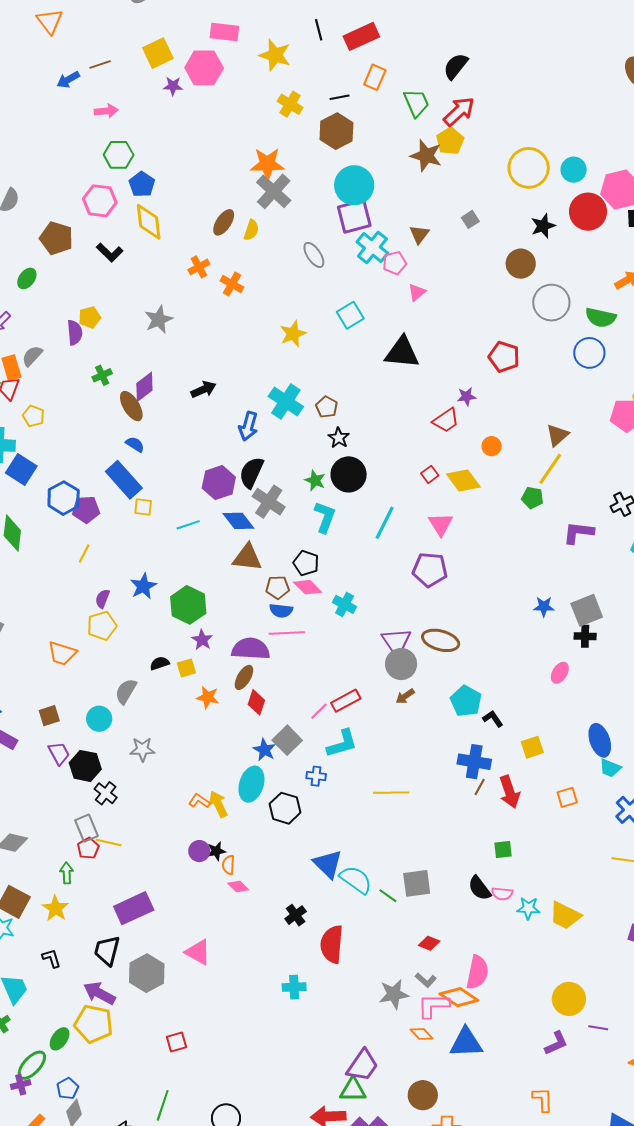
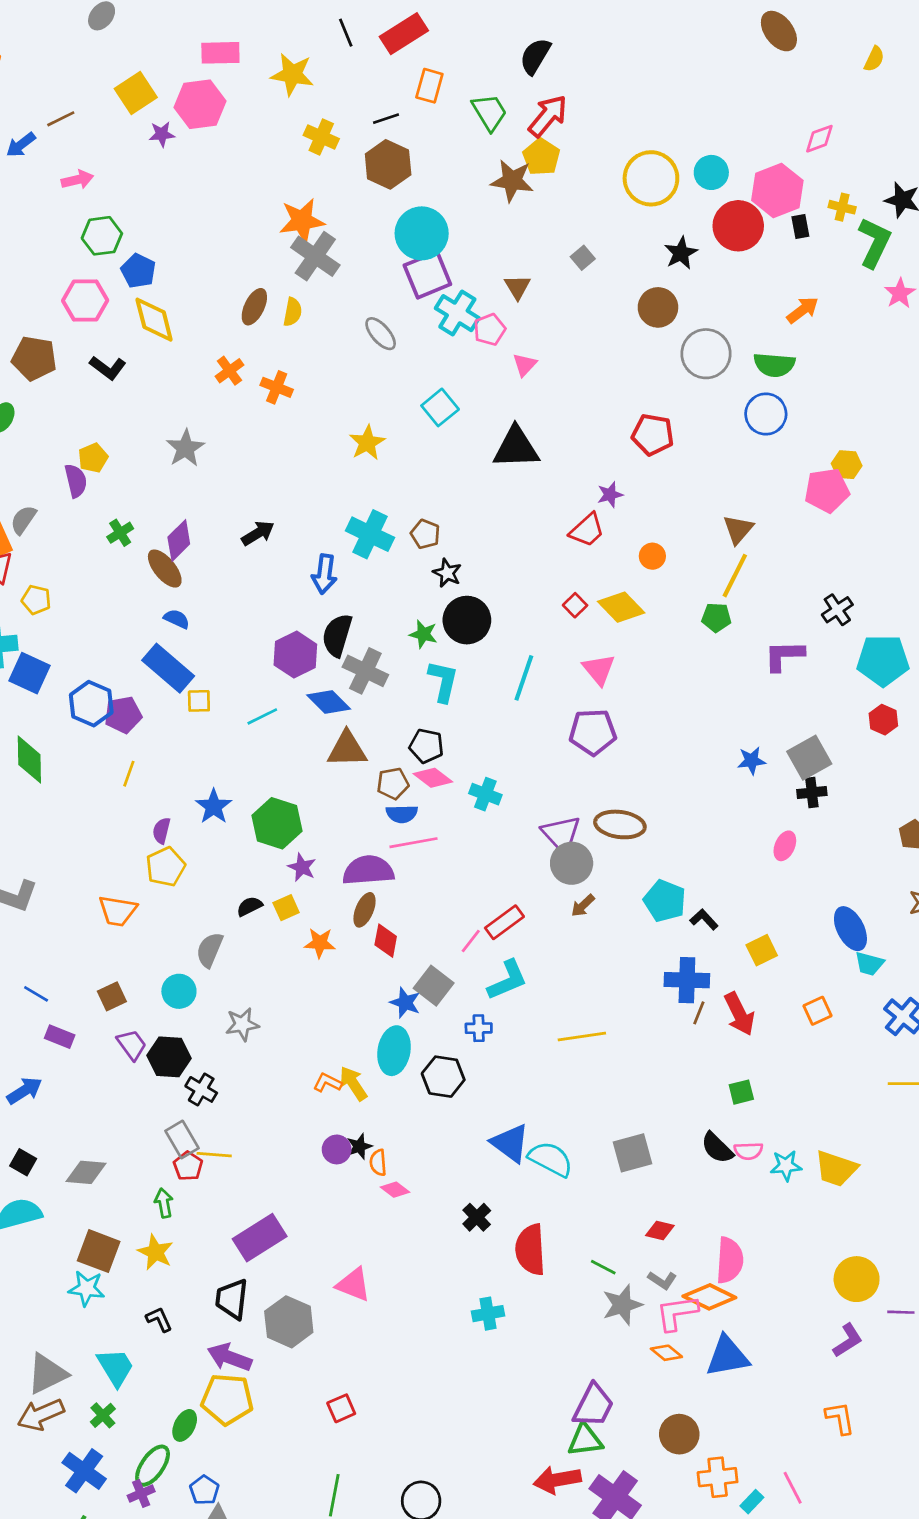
green line: (388, 896) -> (603, 1267), moved

